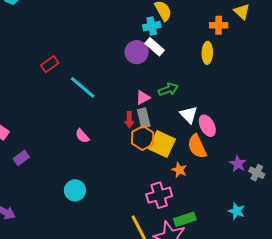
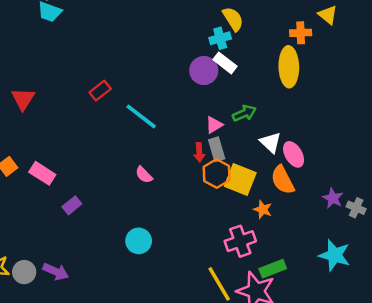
yellow ellipse: (207, 53) -> (289, 67), size x1.5
cyan star: (237, 211) -> (335, 255), size x1.5

